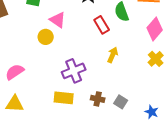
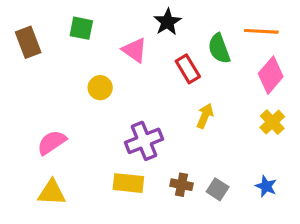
pink triangle: (58, 20) -> (135, 50), moved
blue star: (152, 112) -> (266, 186), moved

